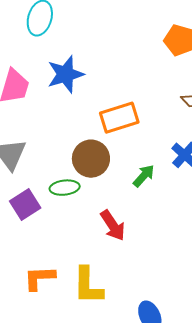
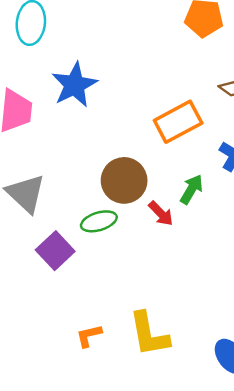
orange rectangle: (119, 118) -> (178, 122), moved
red arrow: (113, 225) -> (161, 213), moved, size x0.7
orange L-shape: (39, 278) -> (89, 336), size x0.7

